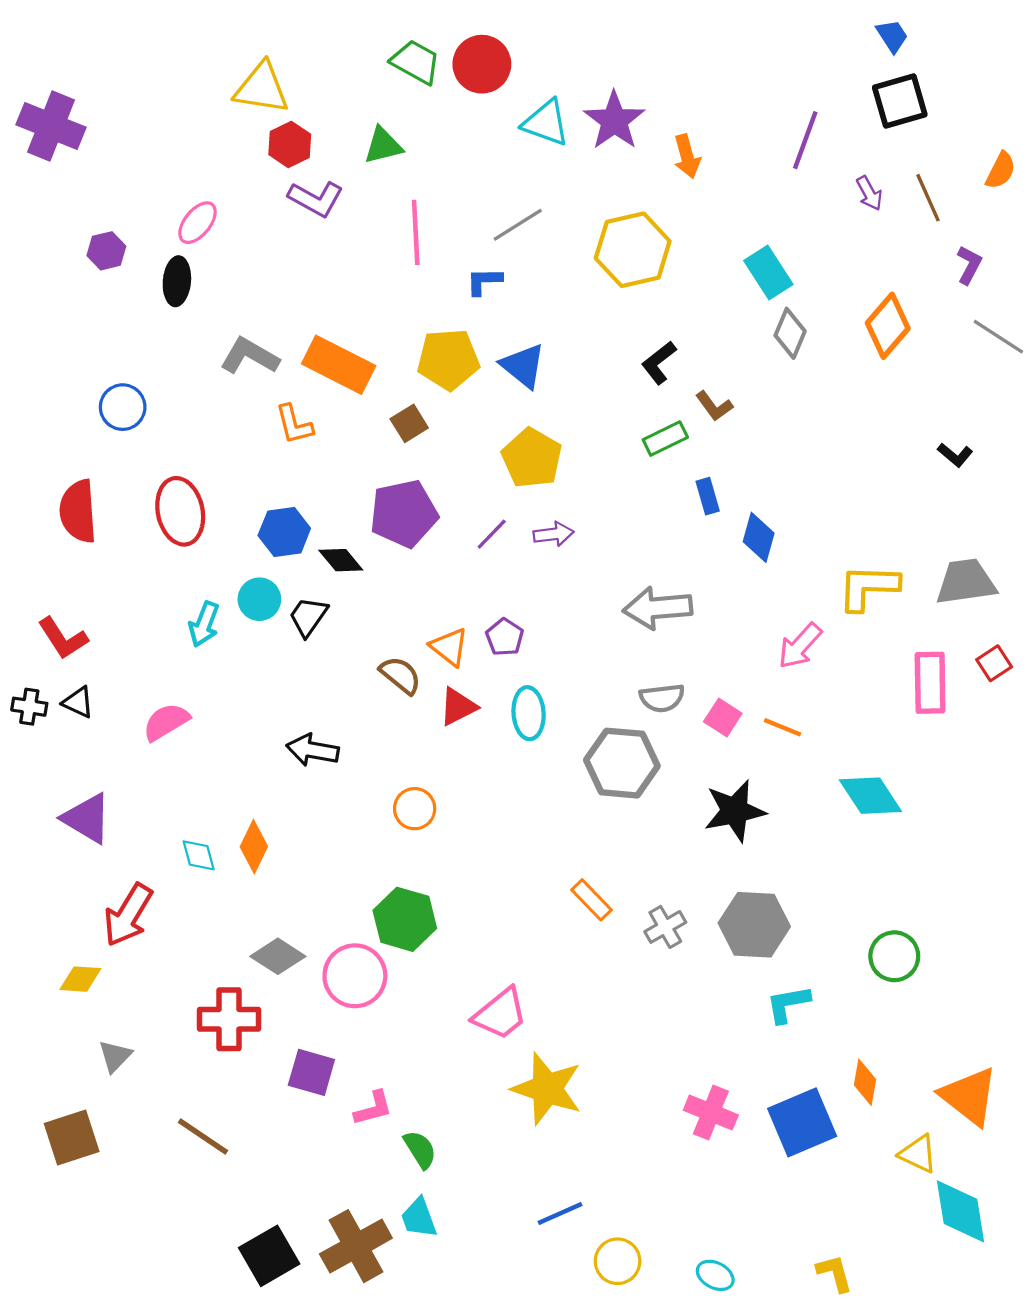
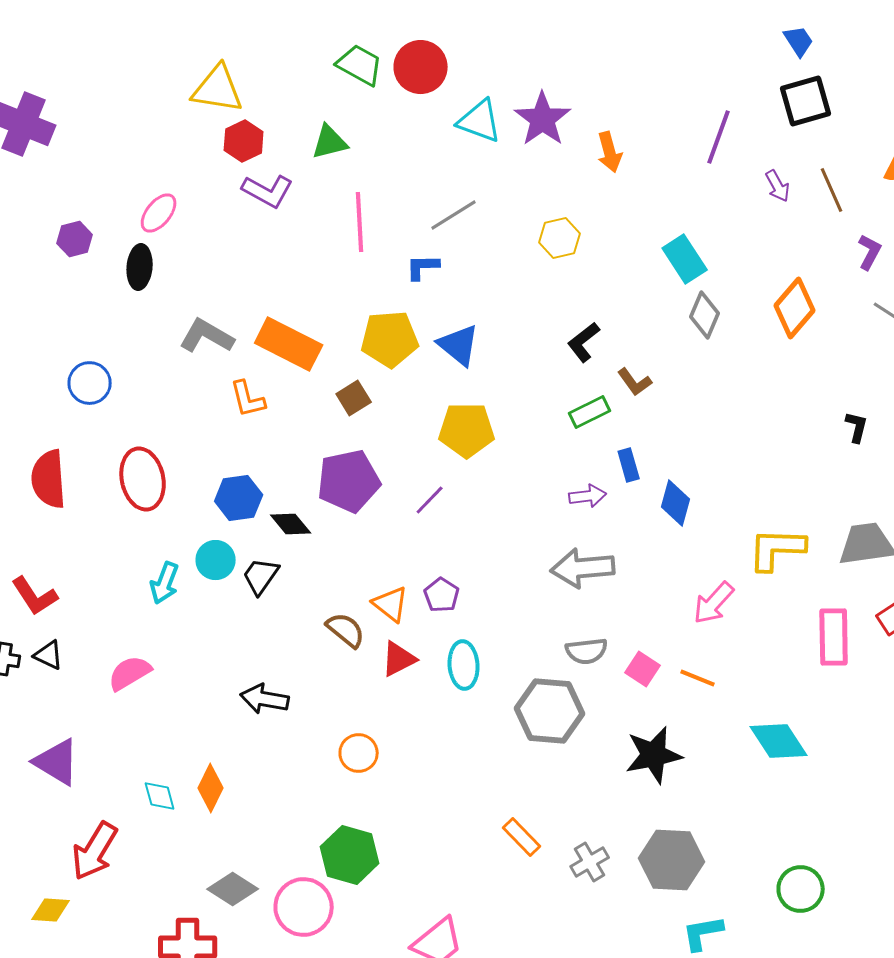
yellow hexagon: (633, 250) -> (560, 238), size x0.6
black L-shape: (955, 455) -> (857, 427), turned -116
yellow pentagon: (532, 458) -> (467, 430), turned -30
purple arrow: (554, 534) -> (588, 496), moved

